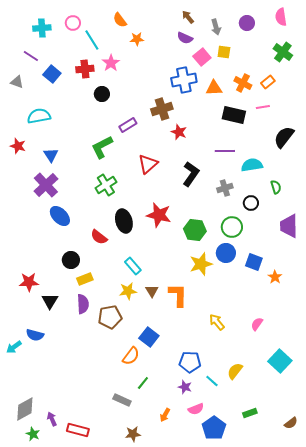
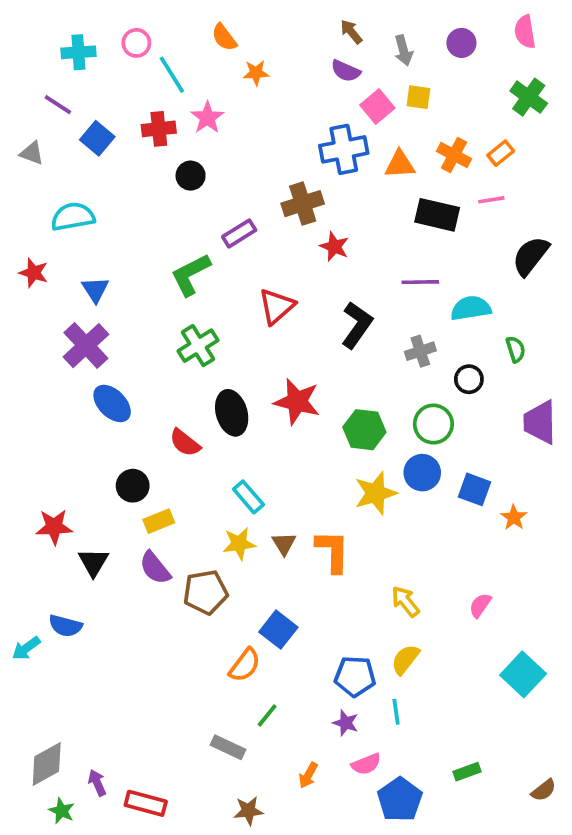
purple semicircle: (83, 304) -> (155, 568), turned 144
yellow semicircle: (235, 371) -> (405, 659), moved
cyan line: (212, 381) -> (396, 712), turned 40

